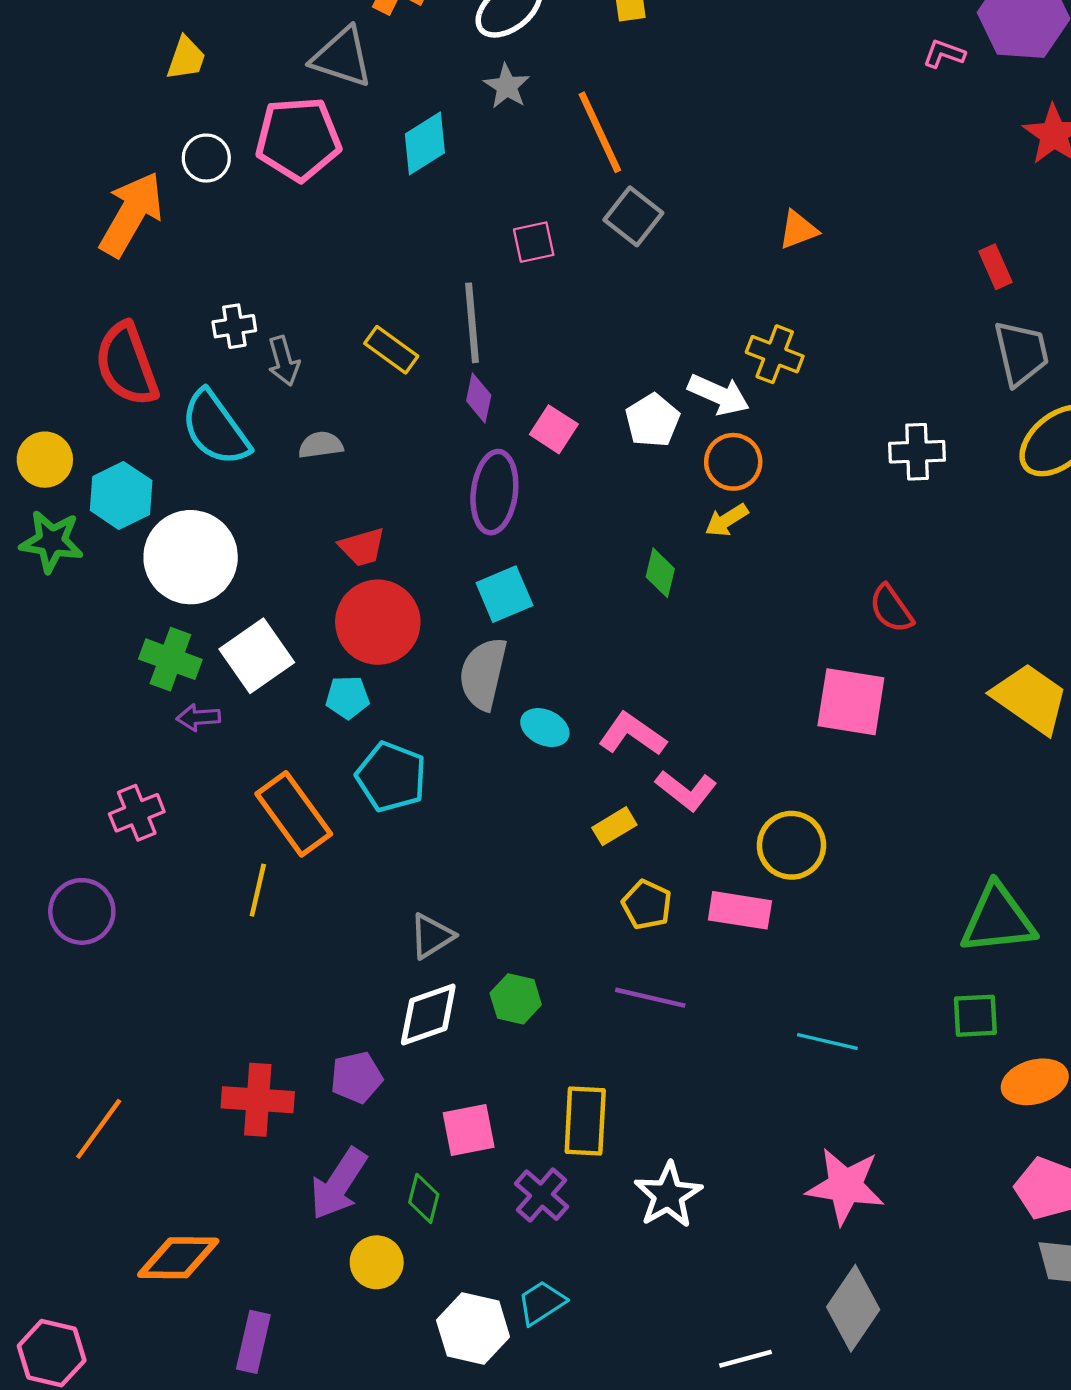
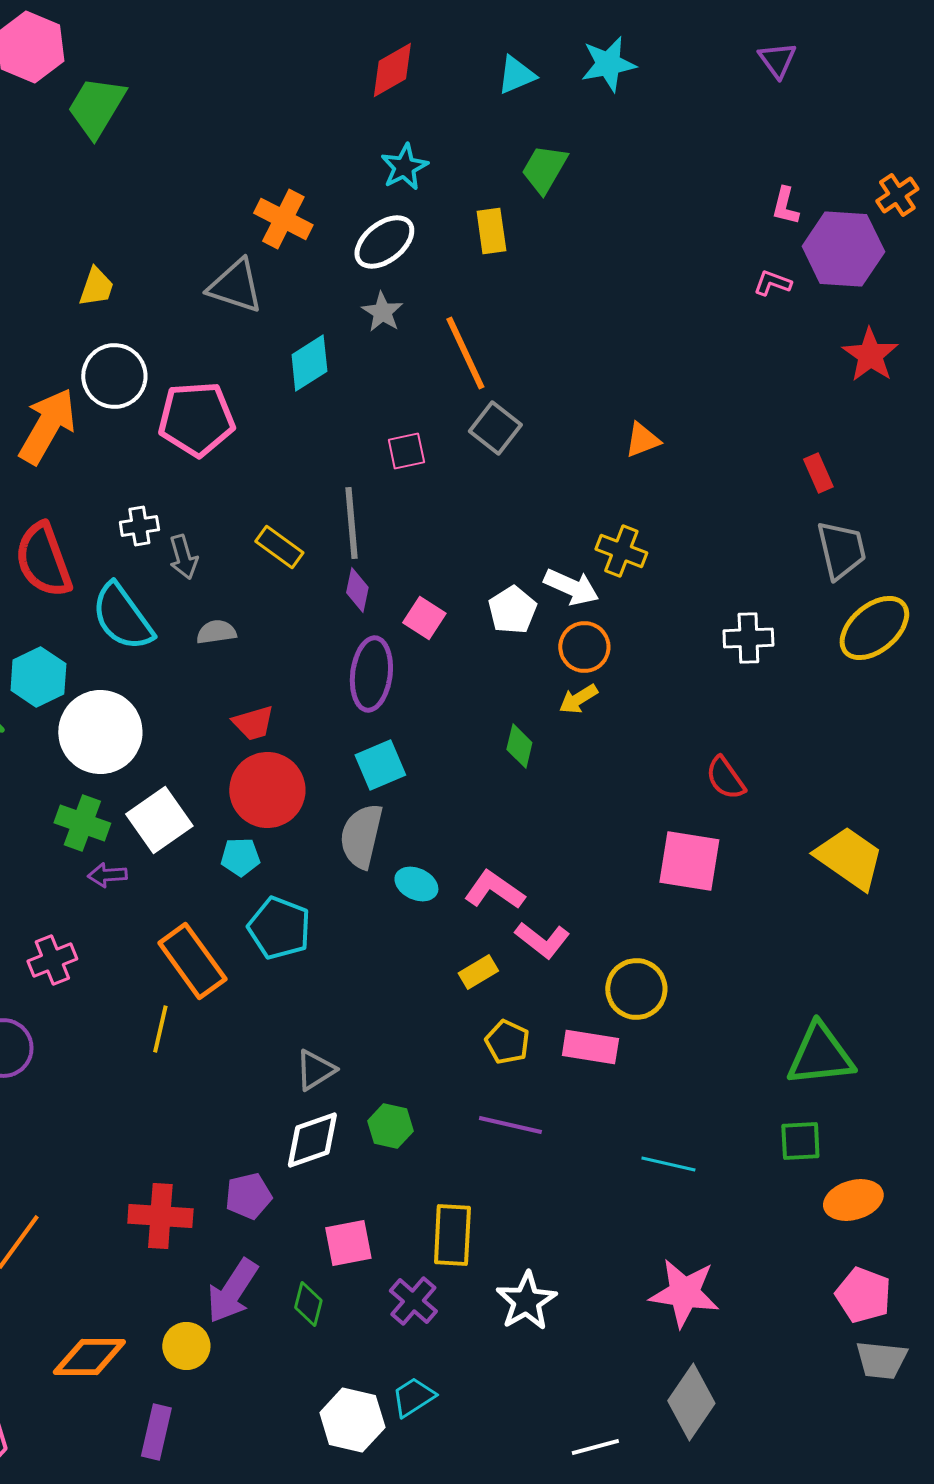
pink pentagon: (298, 139) -> (196, 419), moved
white circle: (206, 158) -> (114, 376), size x1.5
yellow circle: (377, 1262) -> (186, 1346), moved

